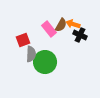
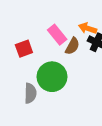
brown semicircle: (61, 25) -> (72, 46), moved
gray semicircle: (31, 54) -> (30, 93), moved

